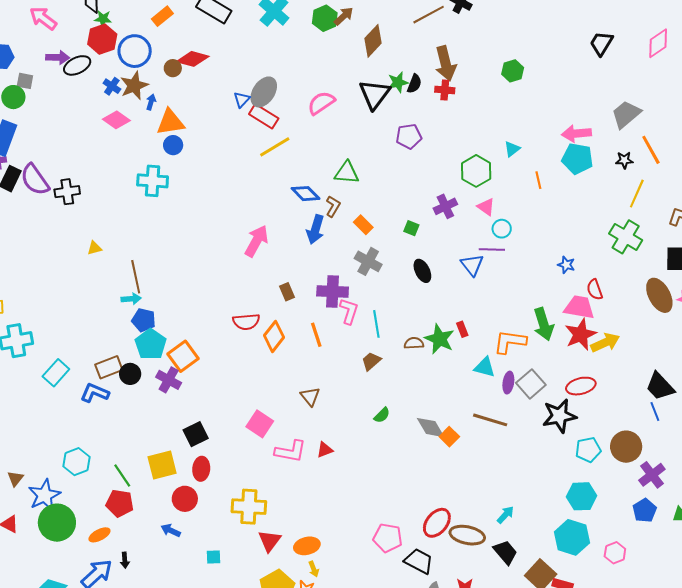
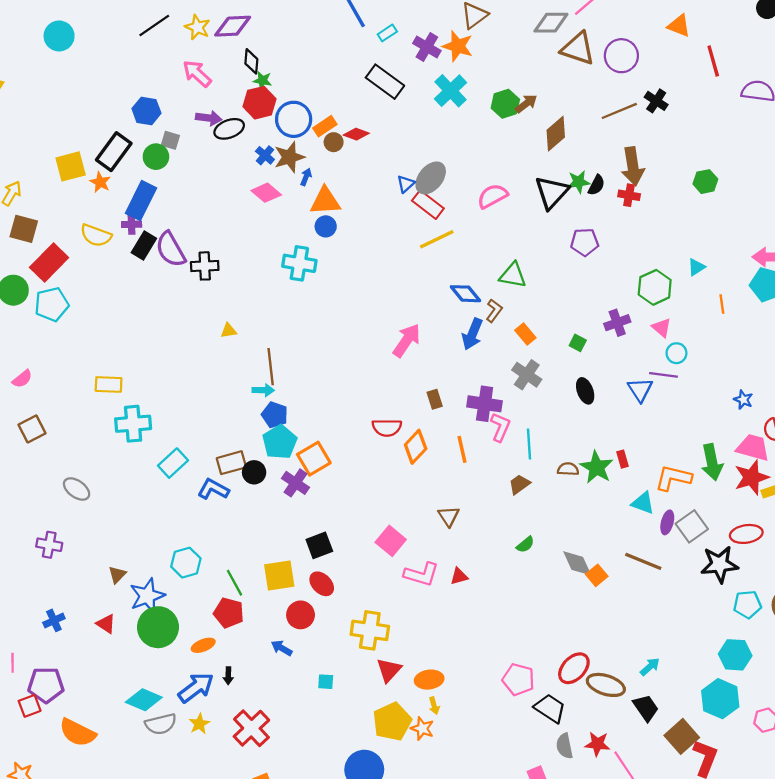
orange rectangle: (162, 16) -> (325, 126), moved
red diamond: (193, 59) -> (356, 134), size x0.7
red ellipse: (201, 469) -> (322, 584), turned -55

